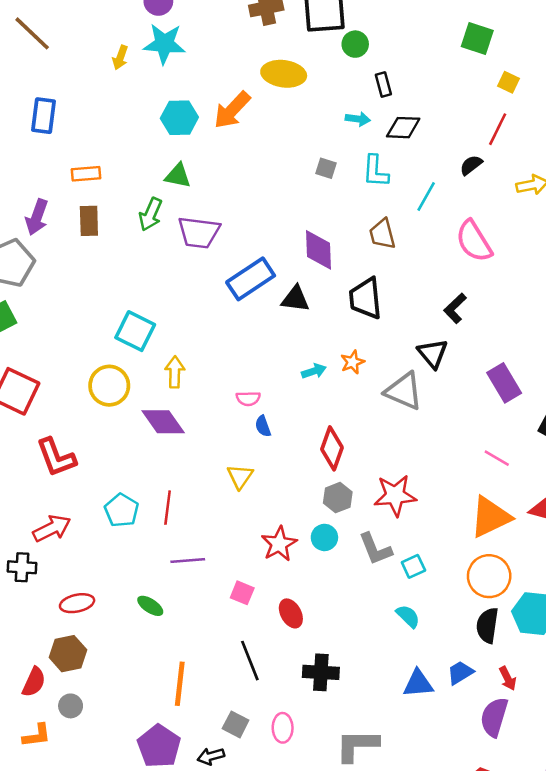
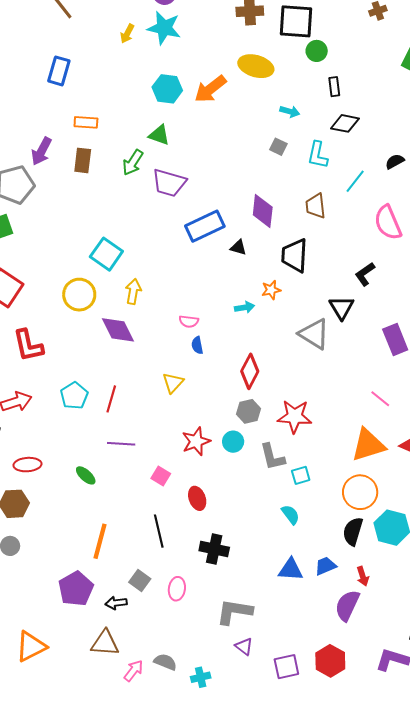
cyan arrow: (358, 119) -> (290, 111), moved
black triangle: (295, 299) -> (238, 247), size x0.7
orange star: (353, 362) -> (271, 290), moved

